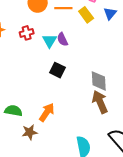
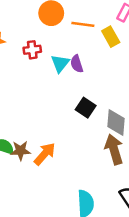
black square: (58, 70) -> (86, 108), moved
brown star: (30, 132) -> (20, 151), moved

